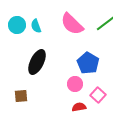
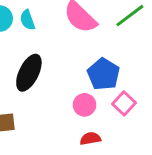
pink square: (98, 95) -> (124, 103), moved

